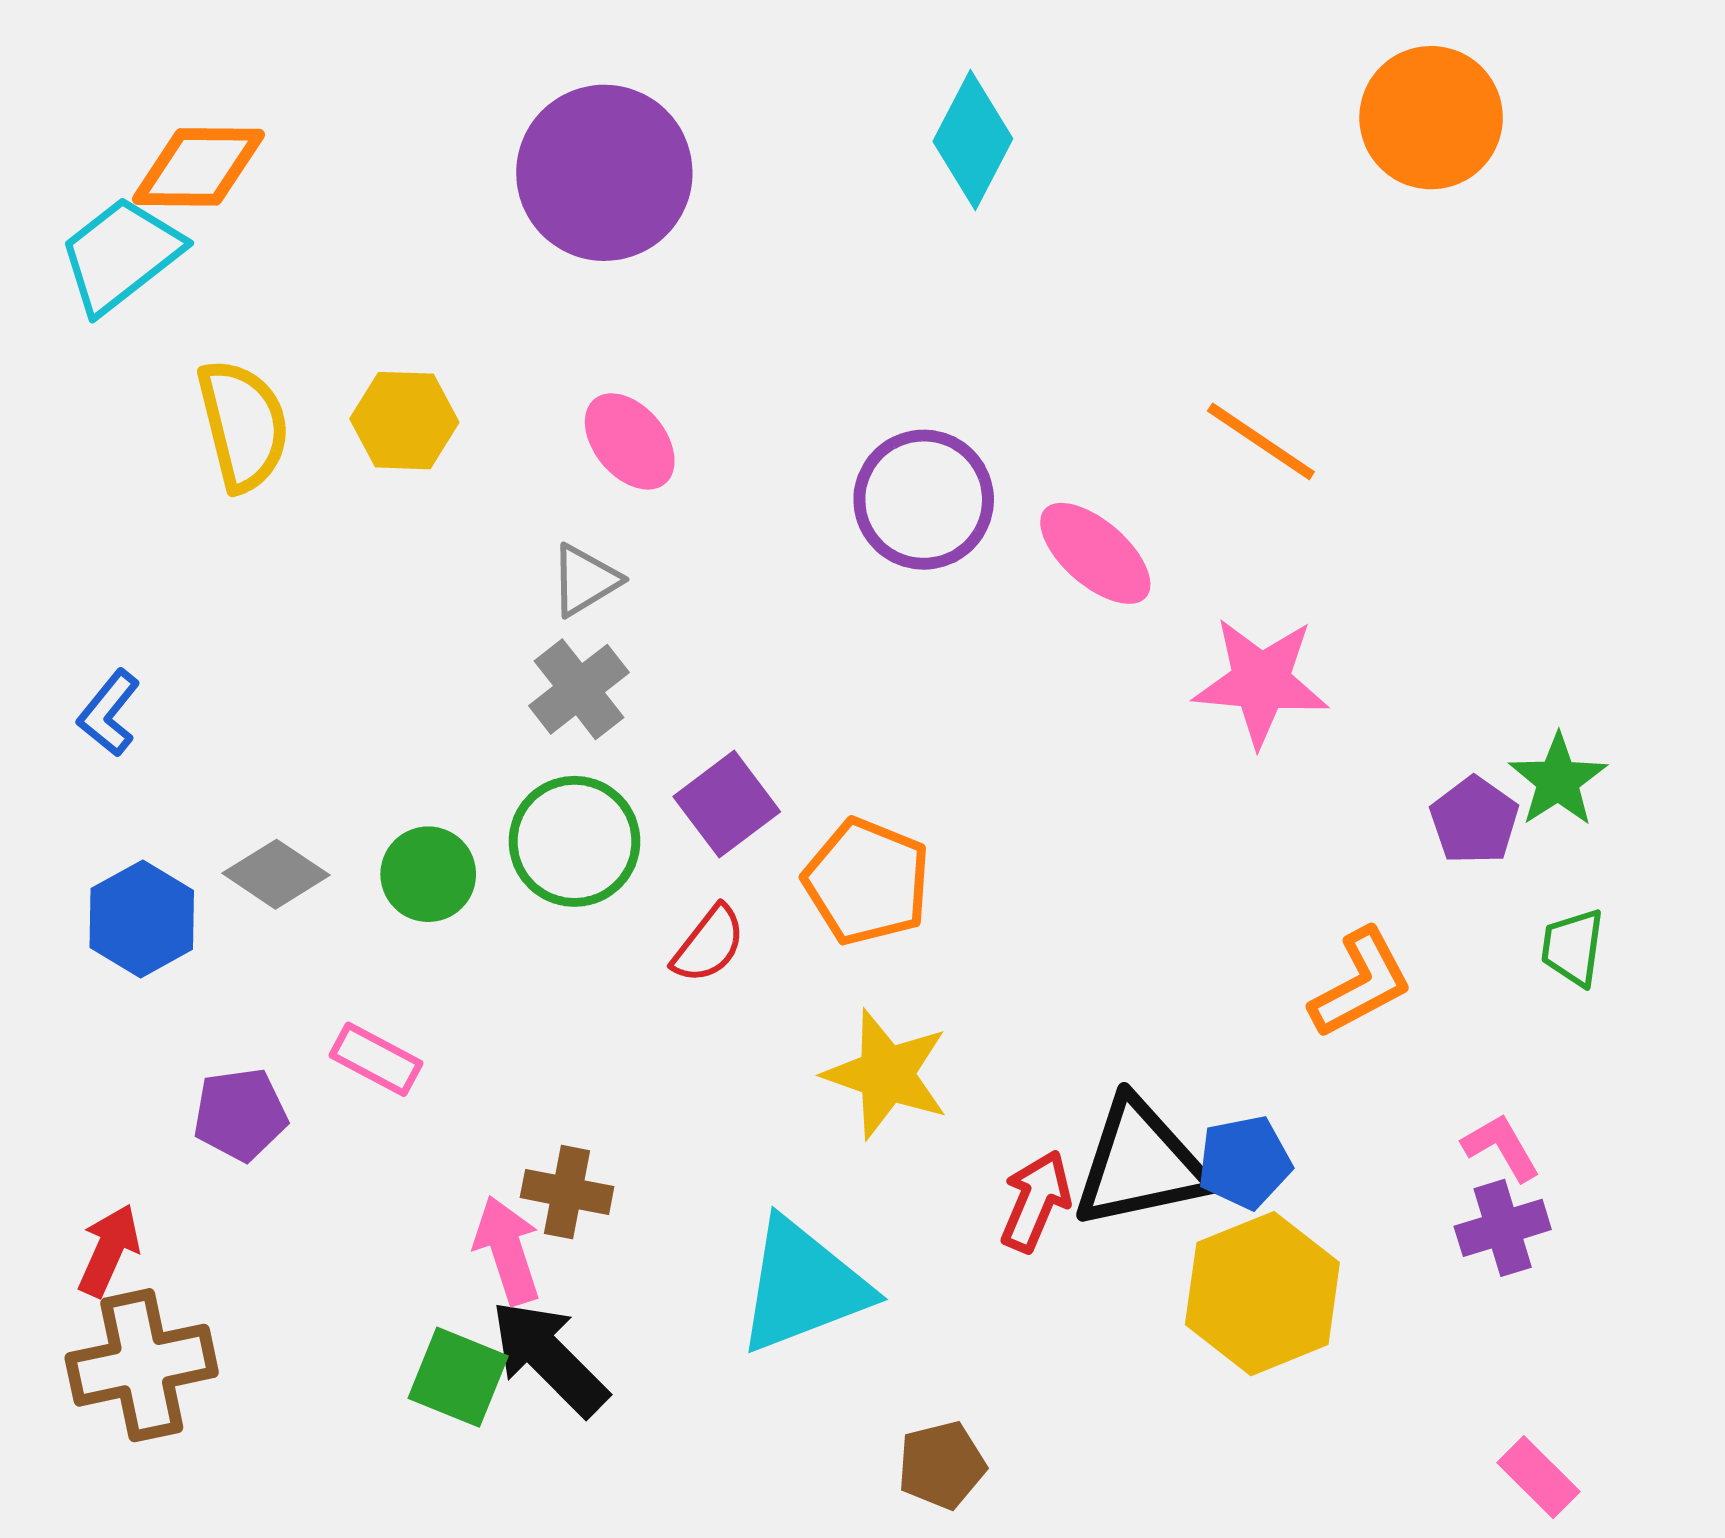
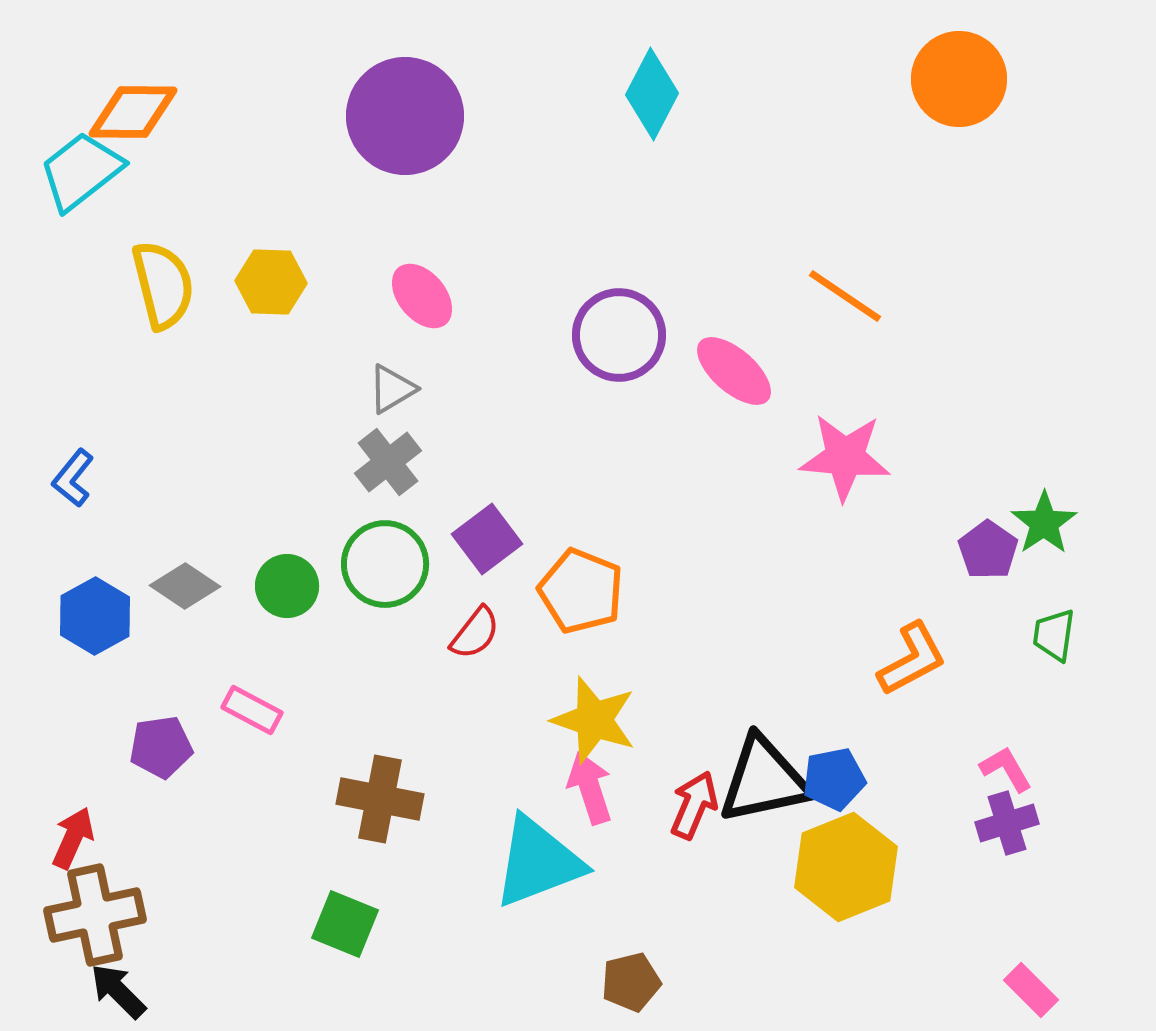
brown cross: (567, 1192) -> (380, 799), size x1.4
pink arrow: (507, 1250) -> (590, 788), moved
black arrow: (549, 1358) -> (118, 991), moved, size x0.7
green square: (458, 1377) -> (345, 924), moved

